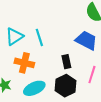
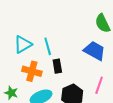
black rectangle: (66, 62) -> (57, 66), moved

